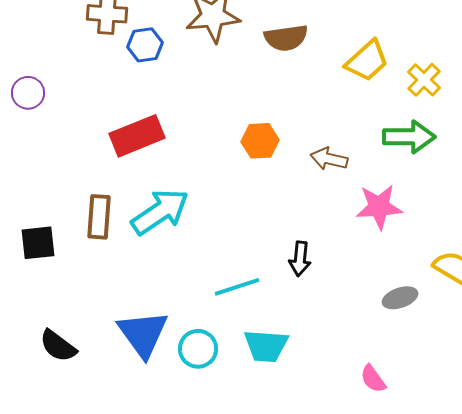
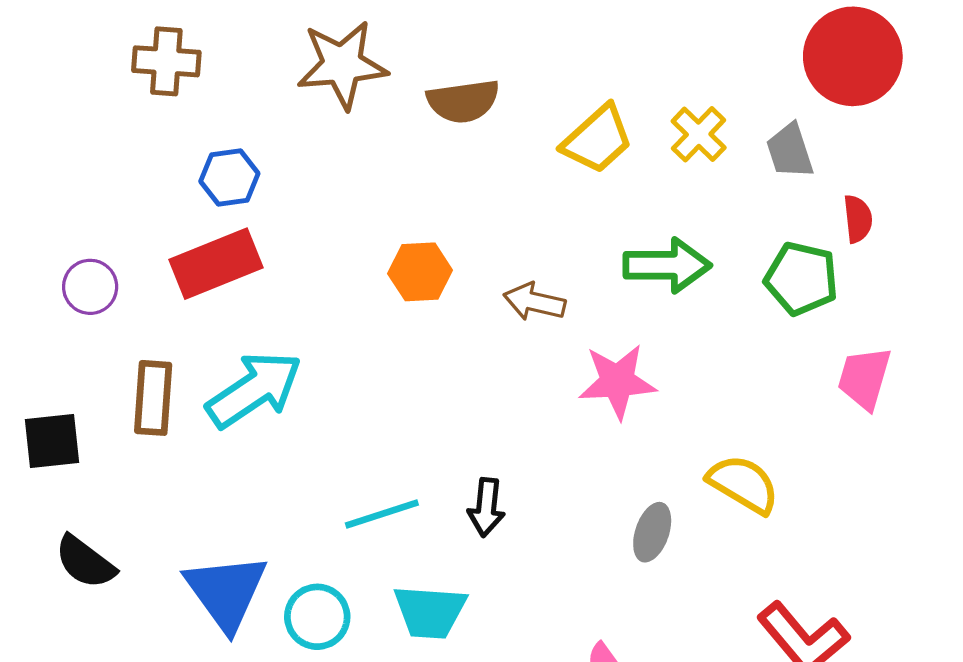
blue hexagon: (145, 45) -> (229, 177), moved
yellow cross: (424, 80) -> (699, 134), moved
purple circle: (28, 93) -> (90, 287), moved
black arrow: (300, 259) -> (486, 507), moved
gray ellipse: (400, 298) -> (652, 532), turned -52
black semicircle: (58, 346) -> (85, 562), moved

